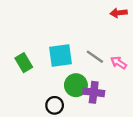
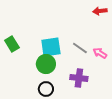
green rectangle: (24, 63) -> (12, 44), moved
green circle: (76, 85) -> (46, 64), moved

